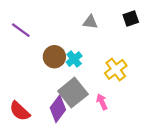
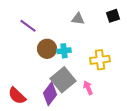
purple line: (21, 30) -> (28, 26), moved
cyan cross: (74, 59) -> (64, 51), turned 32
yellow cross: (116, 69) -> (100, 60), turned 30

